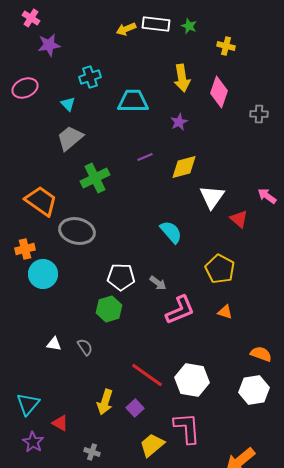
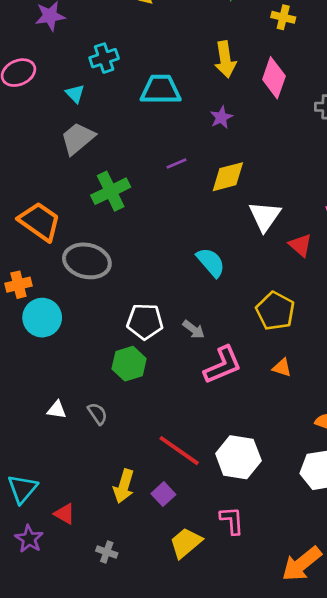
pink L-shape: (187, 428) -> (232, 520), size x0.7

